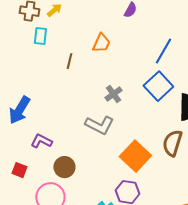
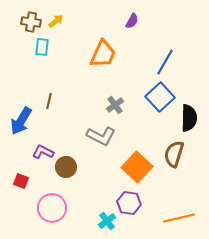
orange trapezoid: (101, 43) -> (103, 54), size x1.4
brown line: (69, 61) -> (49, 101), moved
brown circle: (64, 167) -> (66, 167), moved

